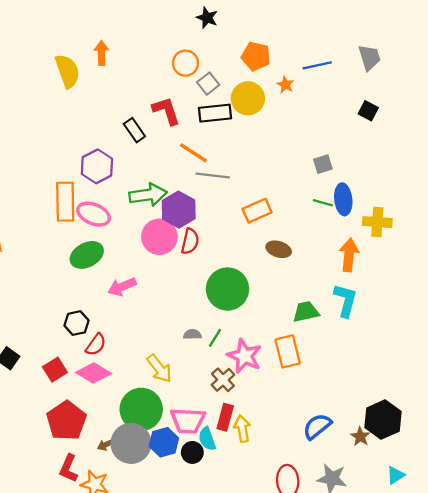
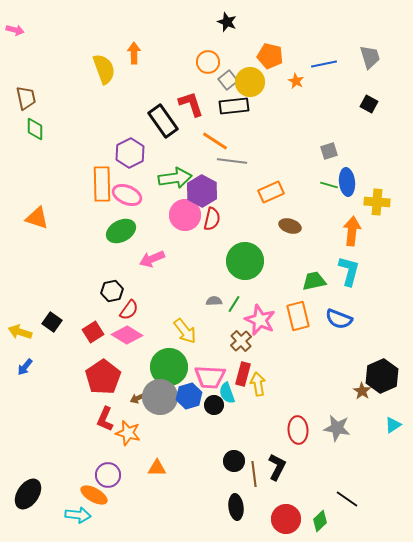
yellow circle: (248, 98) -> (250, 82), moved
black rectangle: (134, 130) -> (163, 121), size x1.5
blue semicircle: (317, 426) -> (339, 319), moved, turned -120

